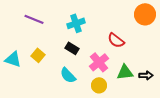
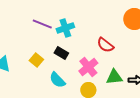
purple line: (34, 19) -> (42, 24), moved
yellow square: (38, 55) -> (36, 60), moved

